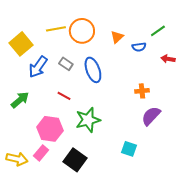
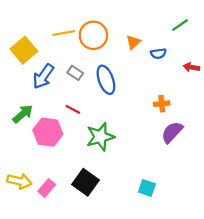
green line: (158, 31) -> (180, 25), moved
pink hexagon: (50, 129) -> (48, 132), moved
cyan square: (129, 149) -> (147, 188), moved
pink rectangle: (41, 153) -> (47, 188), moved

